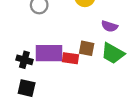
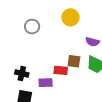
purple rectangle: (49, 53) -> (46, 83), moved, size x0.6

